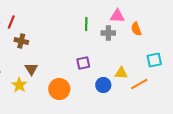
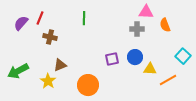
green line: (86, 24) -> (84, 18), moved
cyan square: (154, 60) -> (183, 56), turned -35
brown triangle: (31, 69) -> (60, 65), turned 40
blue circle: (103, 85) -> (135, 57), moved

